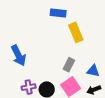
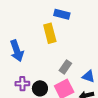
yellow rectangle: (76, 32) -> (50, 33), moved

